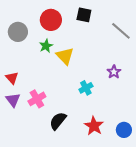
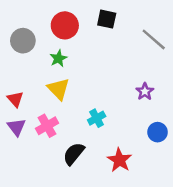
yellow triangle: (65, 56) -> (58, 89), moved
cyan cross: (86, 88) -> (97, 118), moved
blue circle: (124, 130) -> (158, 132), moved

